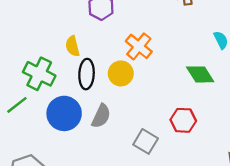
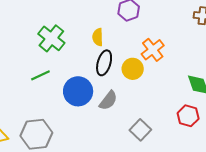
green cross: (39, 74) -> (51, 38), moved
red hexagon: (183, 120) -> (188, 116), moved

